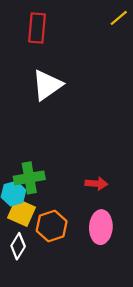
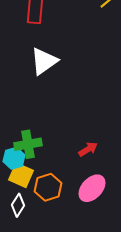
red arrow: (96, 183) -> (88, 149), turned -36
pink ellipse: (101, 227) -> (92, 188), turned 40

